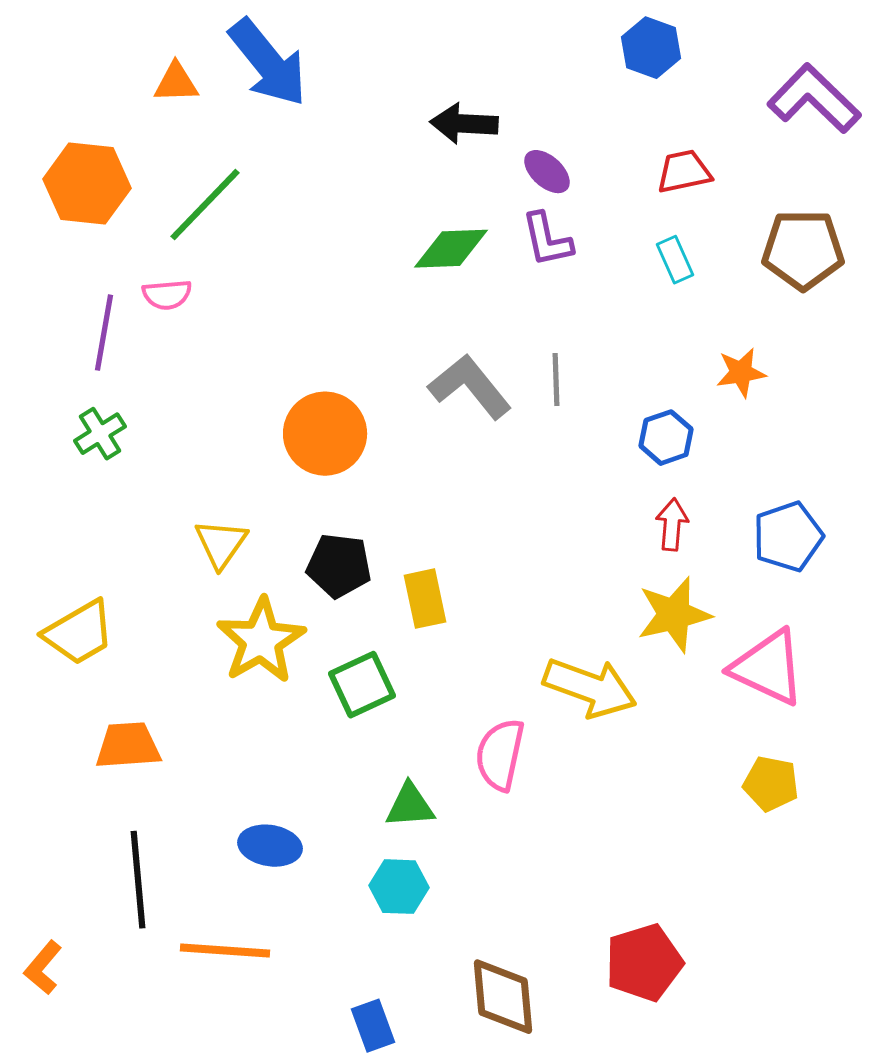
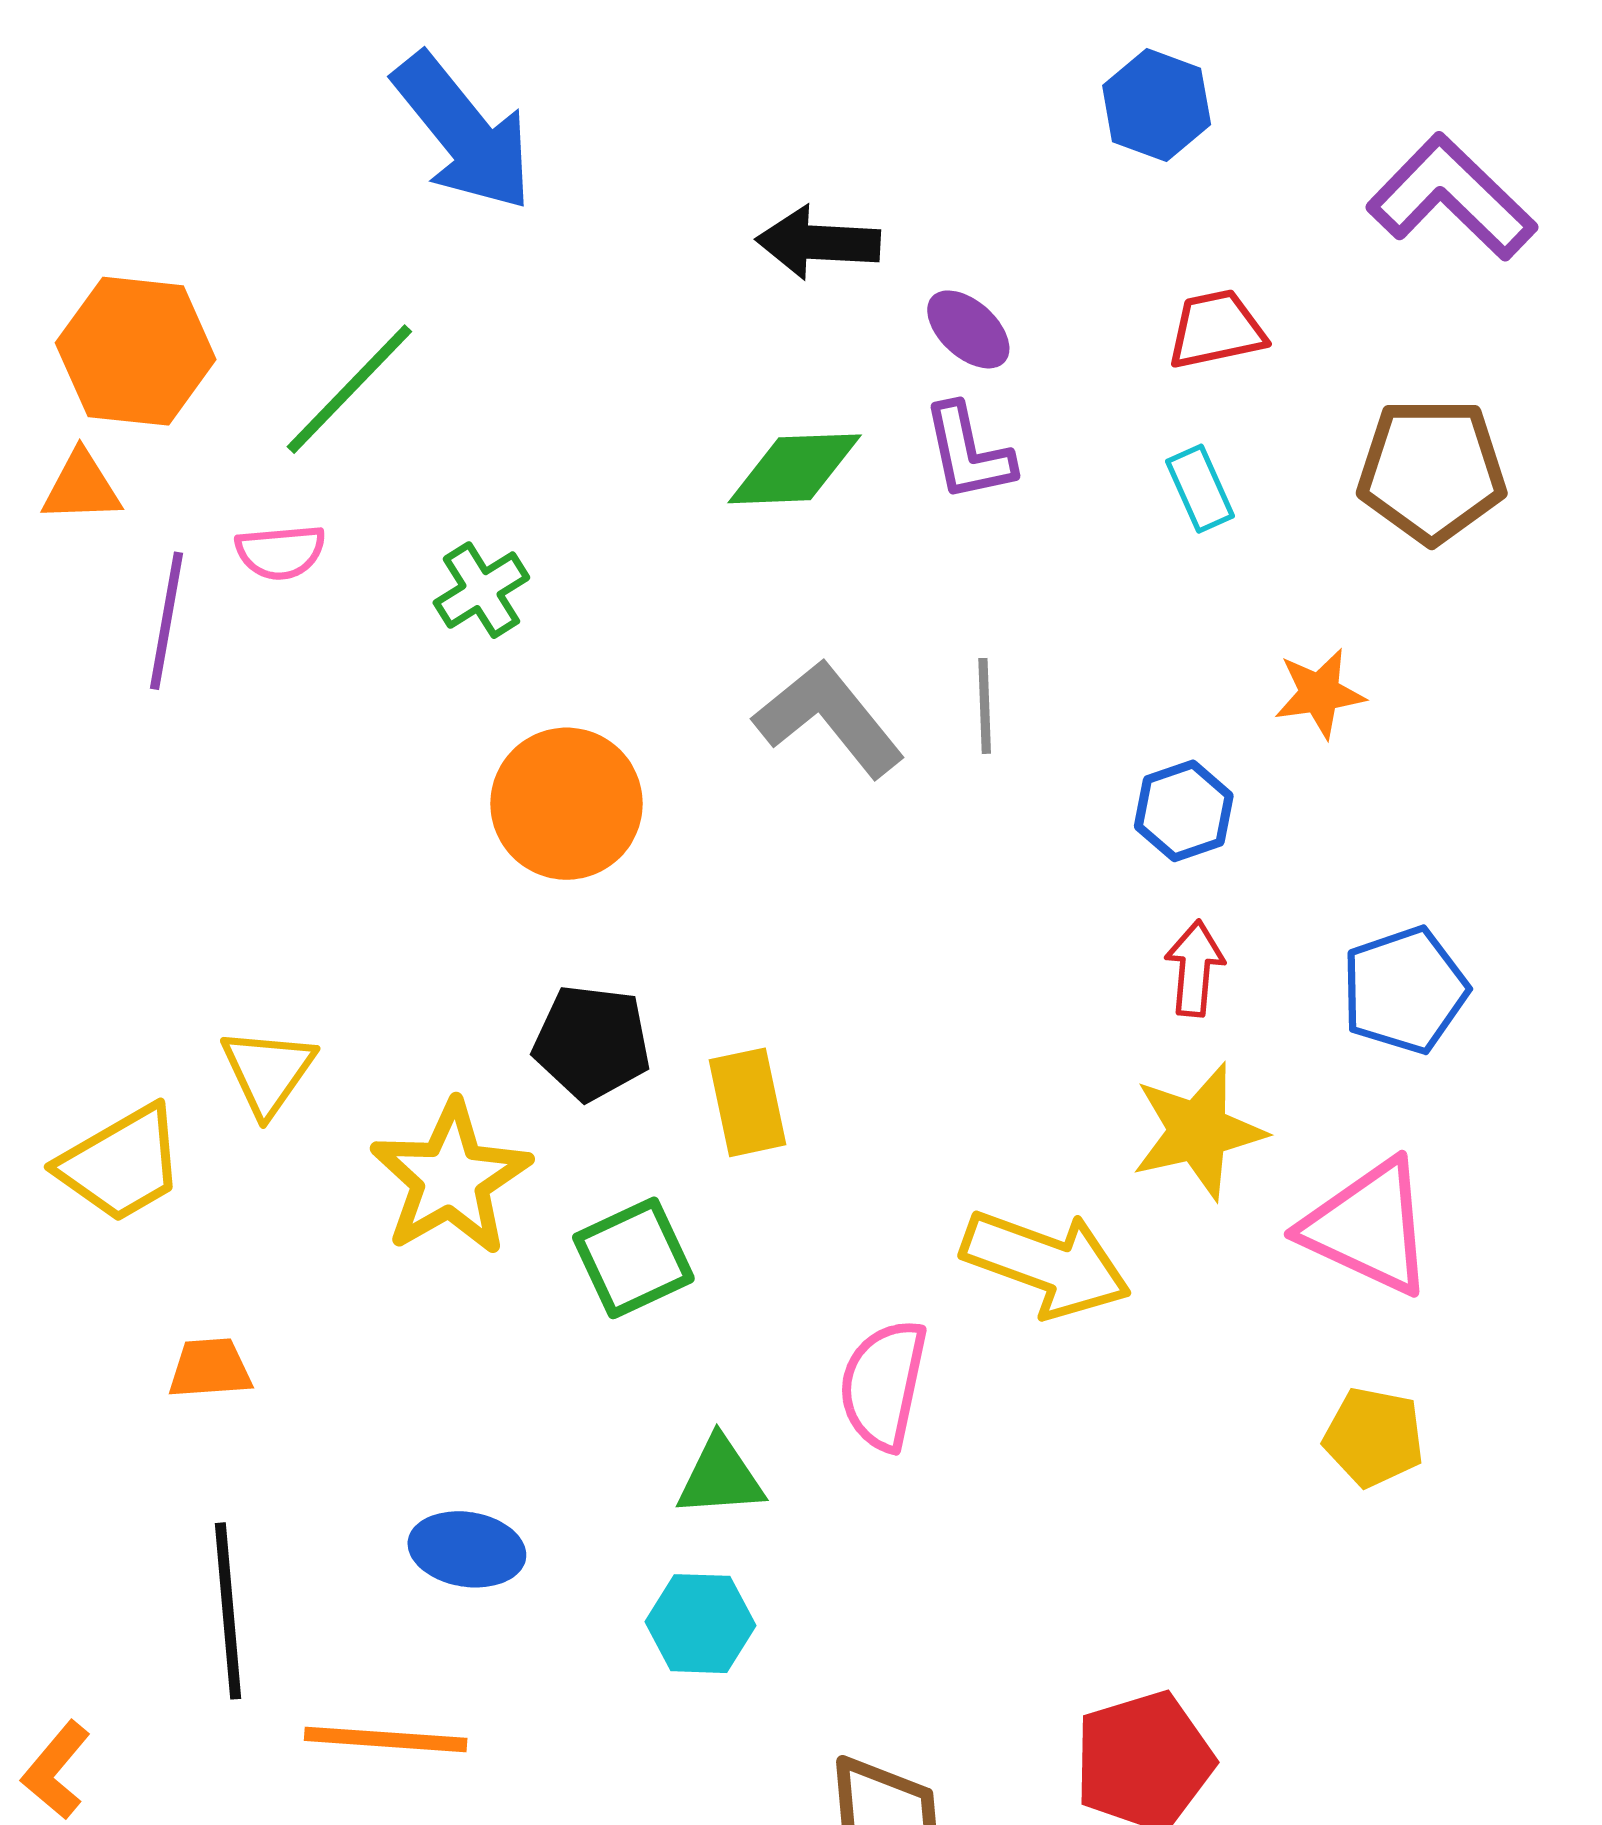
orange triangle: (176, 83) -> (81, 487), moved
green cross: (100, 434) -> (481, 590), moved
yellow triangle: (221, 544) -> (268, 1072), moved
orange trapezoid: (128, 746) -> (210, 1368), size x0.7

